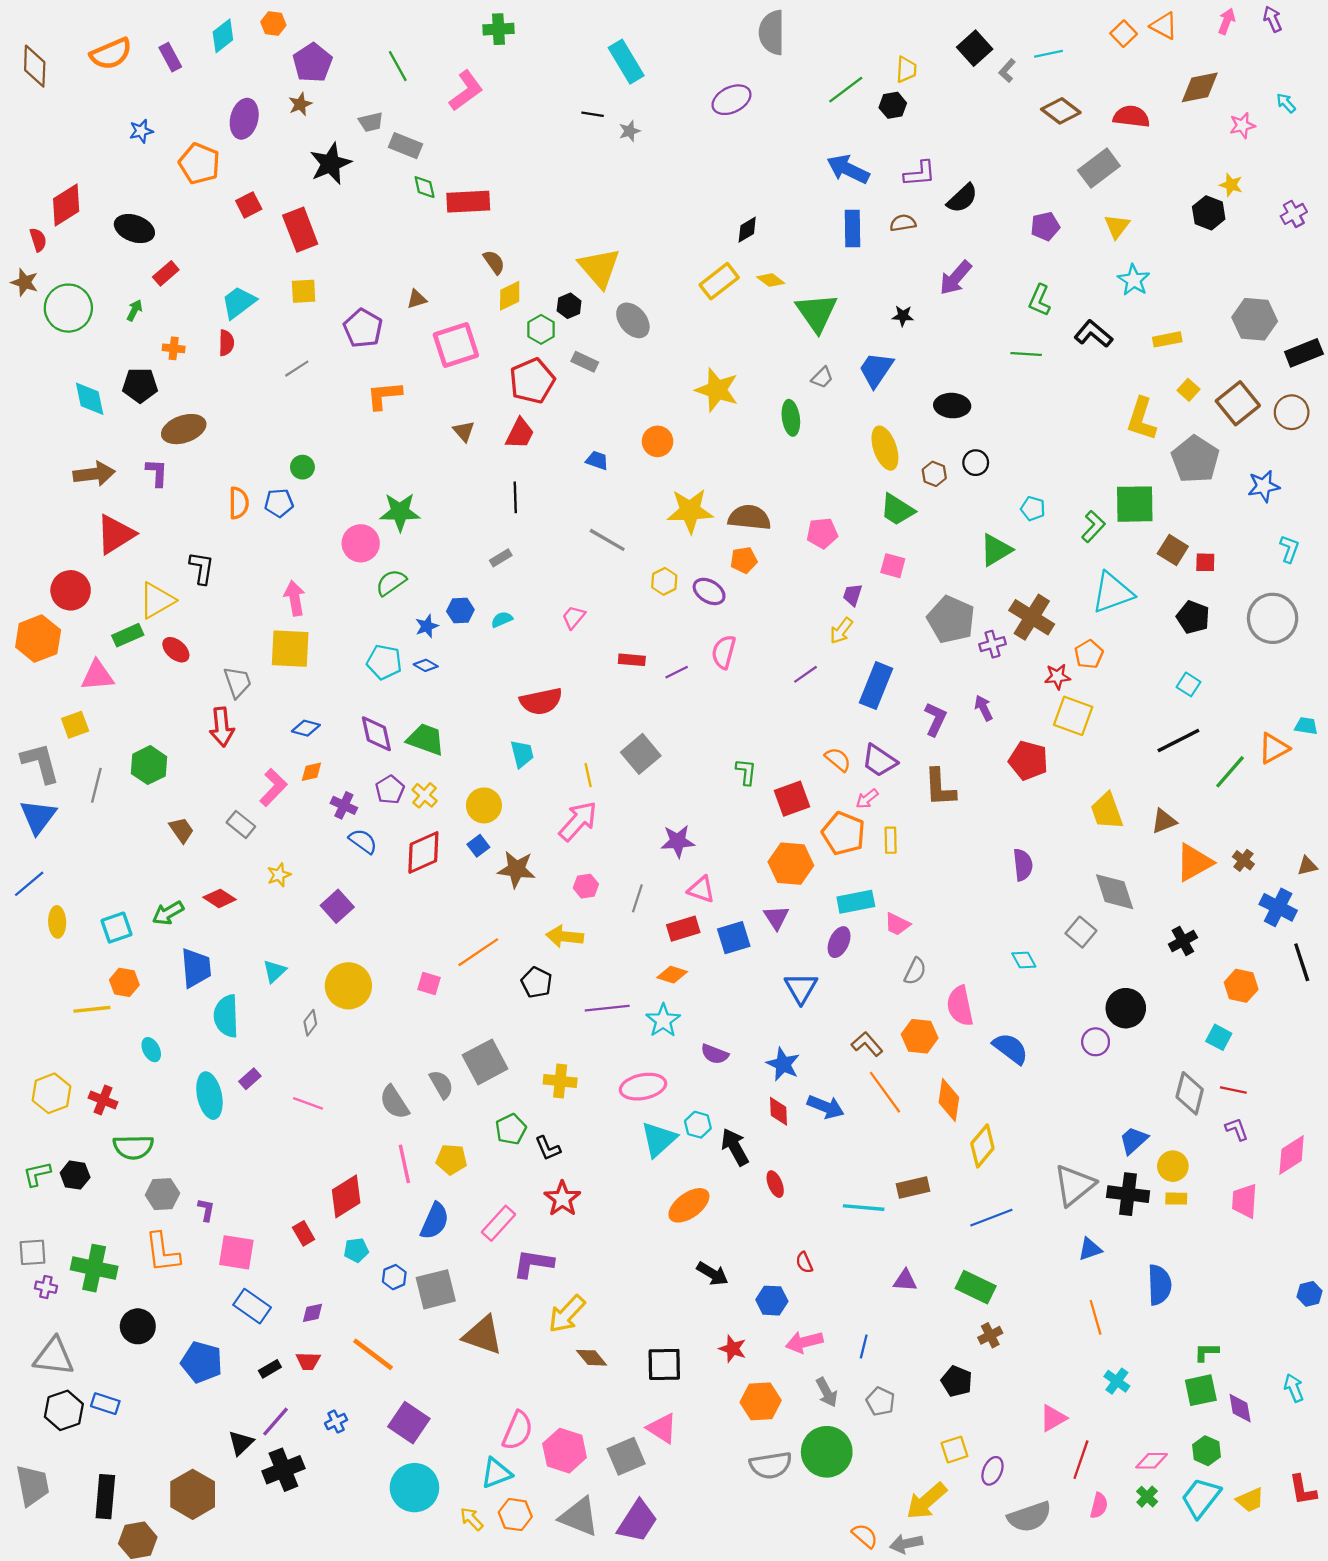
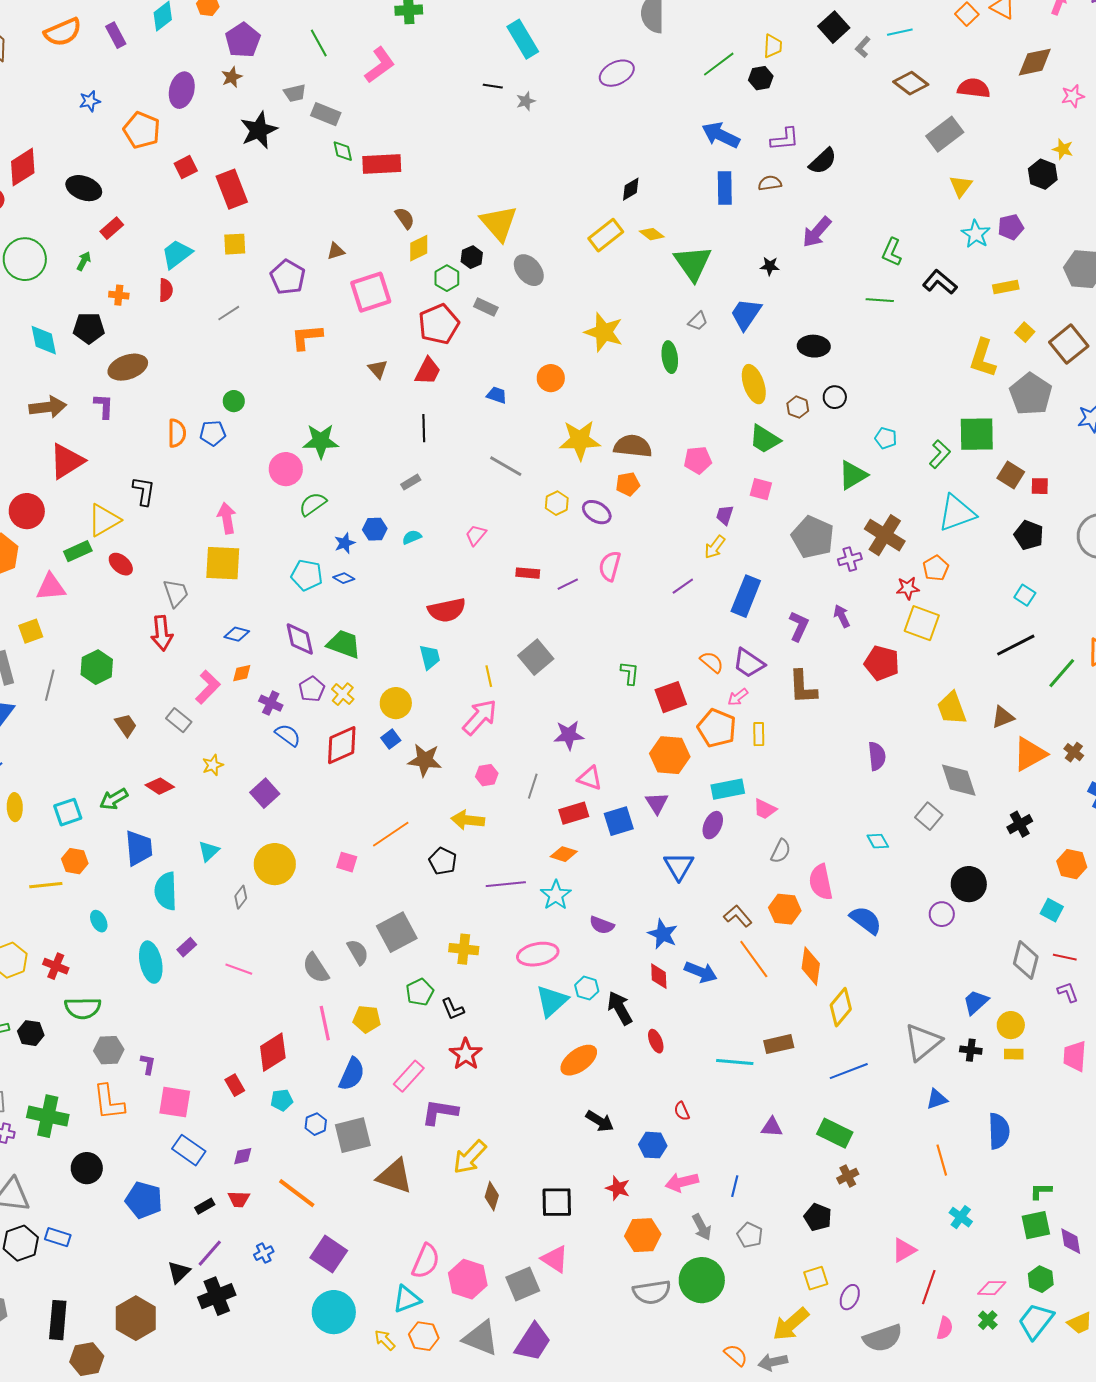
purple pentagon: (1045, 226) -> (1011, 227), moved
black cross: (1128, 1194) -> (971, 1050), size x0.6
brown diamond: (591, 1358) -> (492, 1196), turned 56

